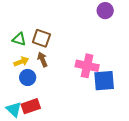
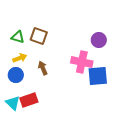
purple circle: (105, 11) -> (99, 40), moved
brown arrow: (42, 59) -> (43, 68), moved
blue circle: (28, 77) -> (16, 75), moved

